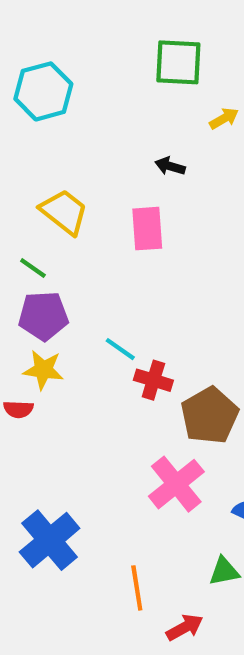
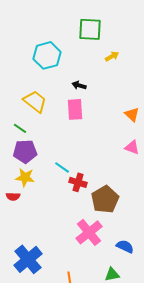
cyan hexagon: (43, 91) -> (47, 55), moved
black arrow: (170, 166) -> (79, 85), moved

